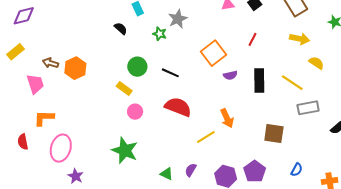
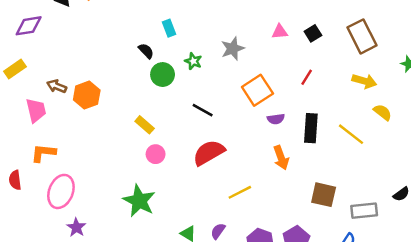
gray star: (178, 19) -> (233, 49), moved
green circle: (137, 67) -> (163, 75), moved
red semicircle: (178, 107) -> (209, 153), turned -56
gray rectangle: (308, 108) -> (364, 211), moved
orange arrow: (227, 118) -> (281, 158), moved

